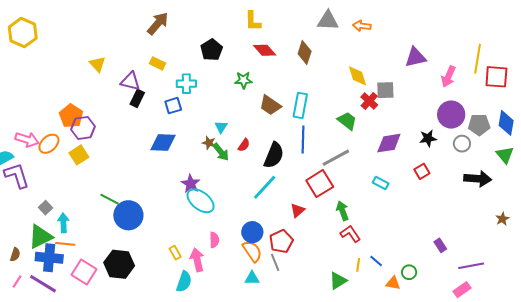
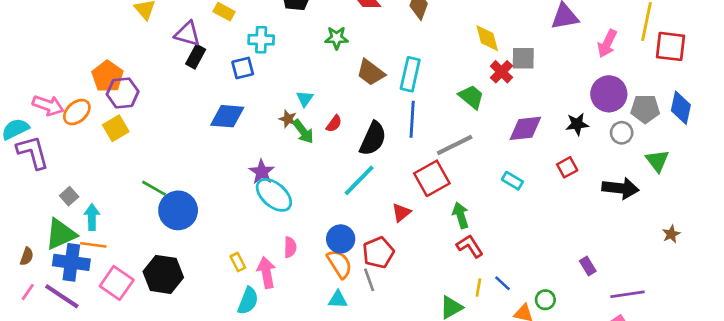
green triangle: (505, 155) -> (657, 161), moved
black arrow: (478, 179) -> (620, 188), moved

